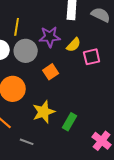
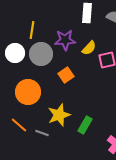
gray line: (27, 142) -> (42, 133), moved

